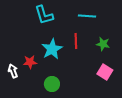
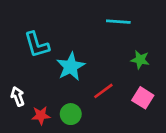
cyan L-shape: (44, 15) -> (37, 45), moved
red line: (76, 41) -> (103, 91), moved, turned 56
red star: (30, 62) -> (41, 115), moved

